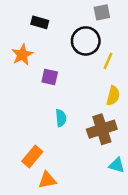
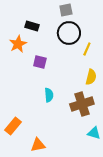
gray square: (102, 12) -> (66, 10), moved
black rectangle: (40, 22) -> (32, 26), moved
orange rectangle: (32, 156) -> (13, 126), moved

